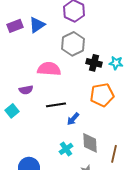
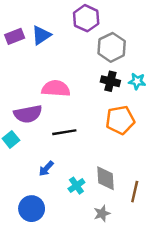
gray hexagon: (73, 44) -> (112, 47), moved
purple semicircle: (26, 90) -> (28, 114), size x1.6
blue arrow: (73, 119) -> (46, 169), moved

